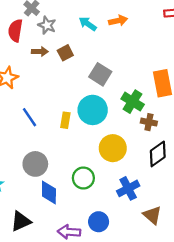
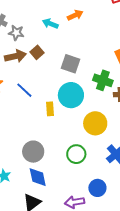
brown arrow: (40, 52) -> (15, 56), size x1.5
blue line: (30, 117) -> (24, 90), moved
blue diamond: (49, 193) -> (38, 177), moved

